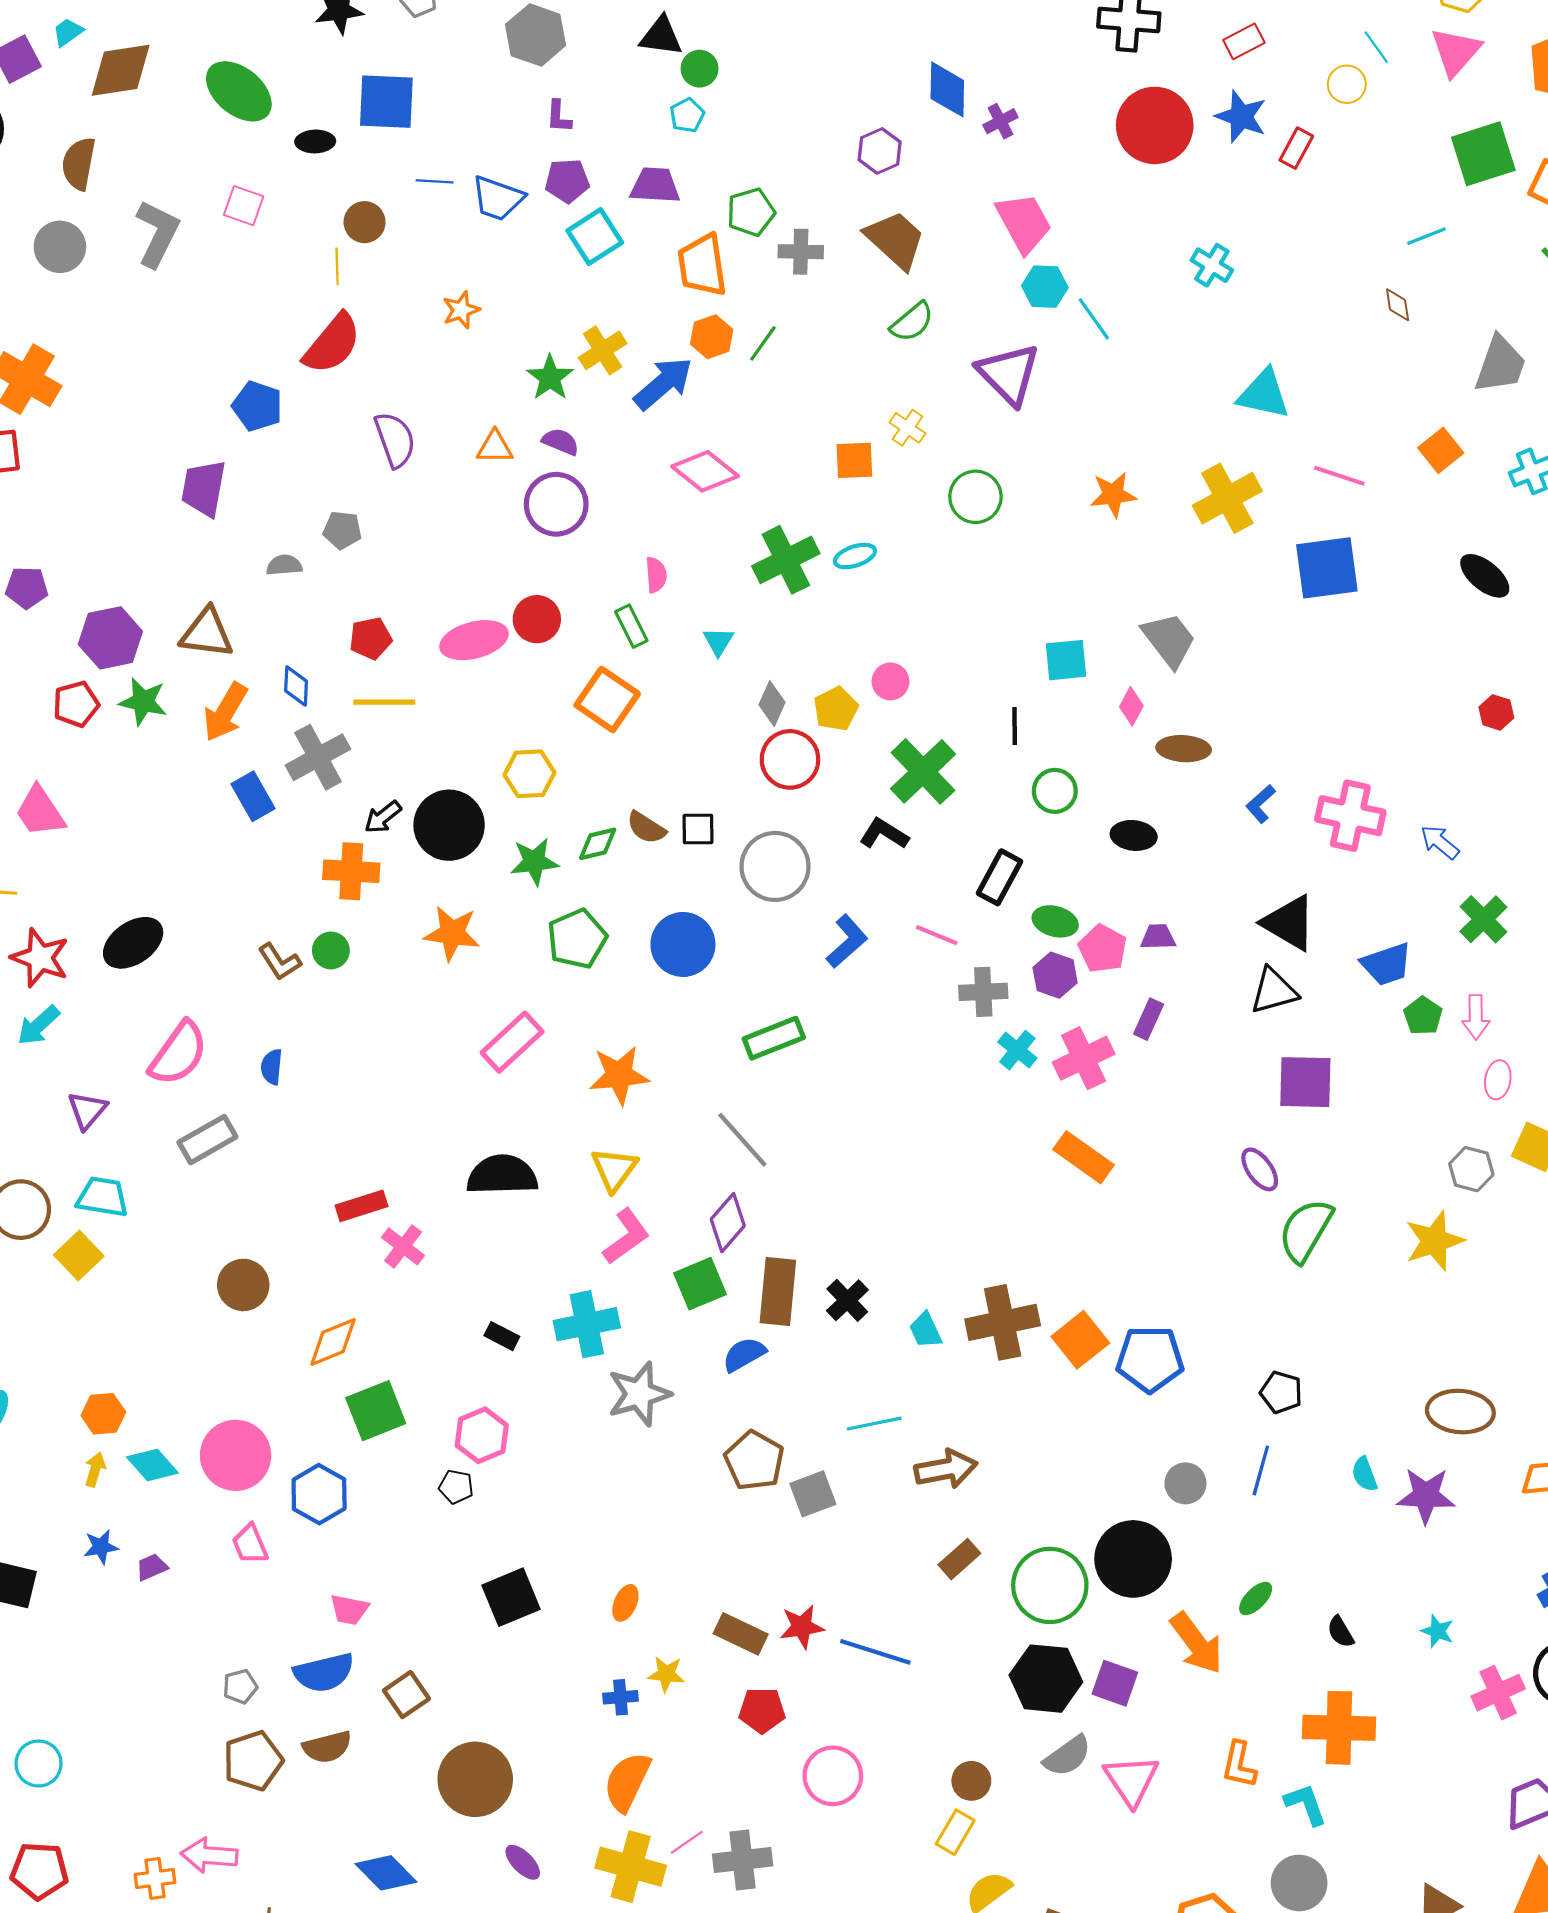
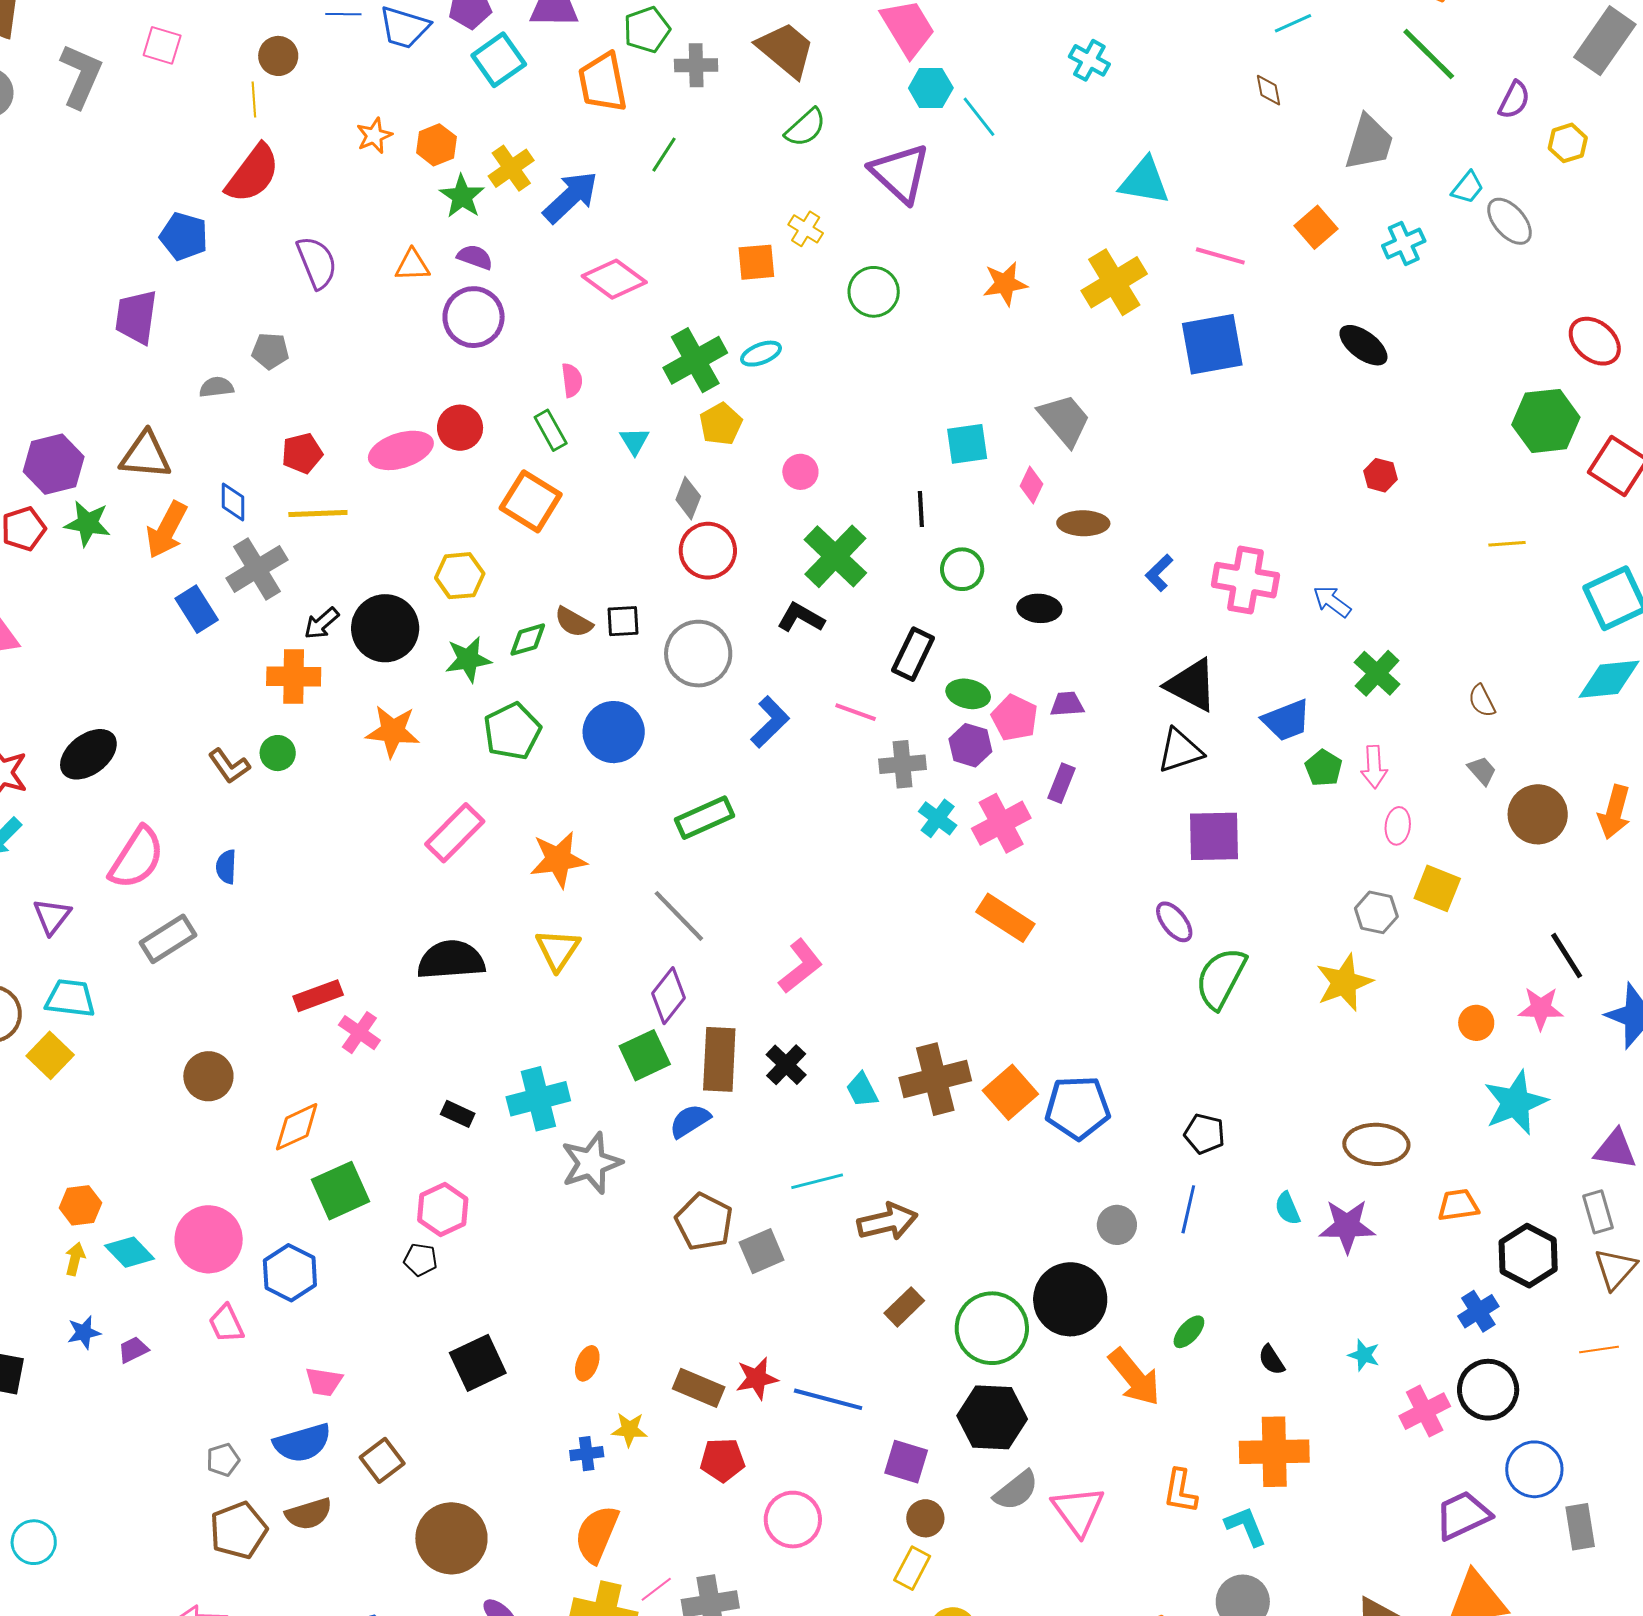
orange hexagon: (712, 337) -> (436, 145), moved
yellow pentagon: (836, 709) -> (721, 424), moved
pink L-shape: (626, 1236) -> (800, 966), moved
purple square: (1115, 1683) -> (906, 1462), moved

